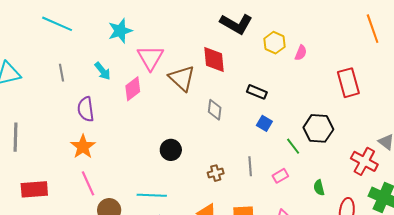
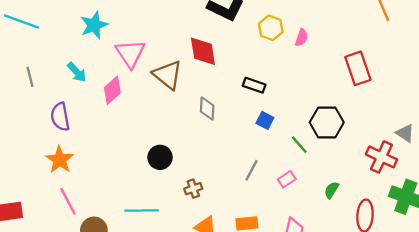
gray line: (250, 166) -> (252, 170), turned 36
brown cross: (216, 173) -> (193, 189), moved
green semicircle: (319, 188) -> (332, 190), turned 49

